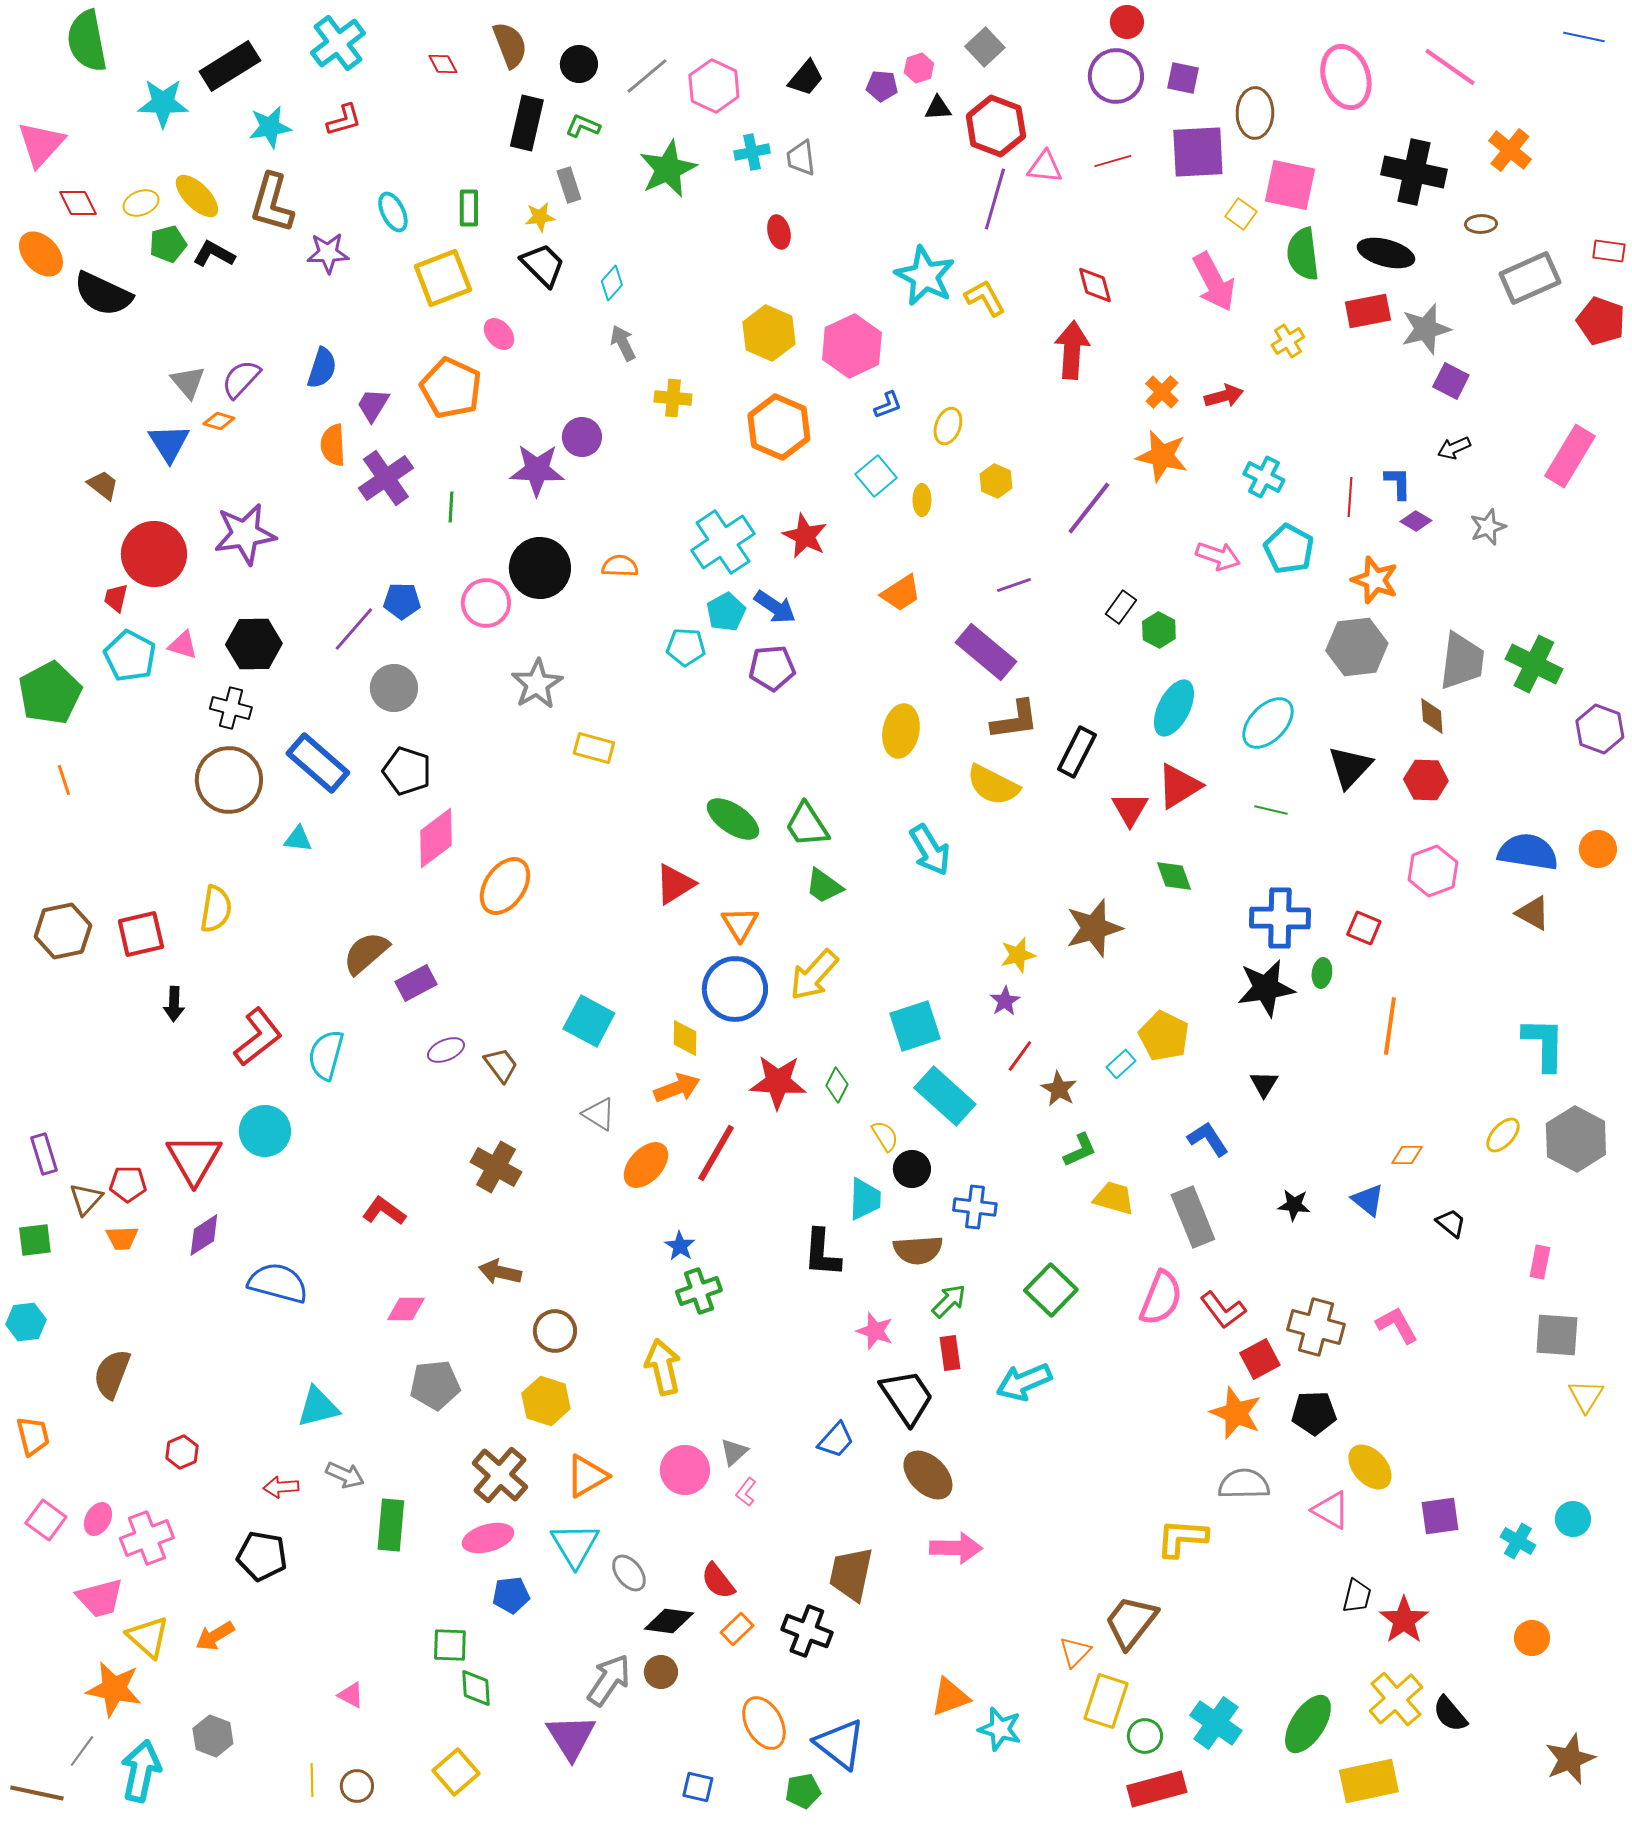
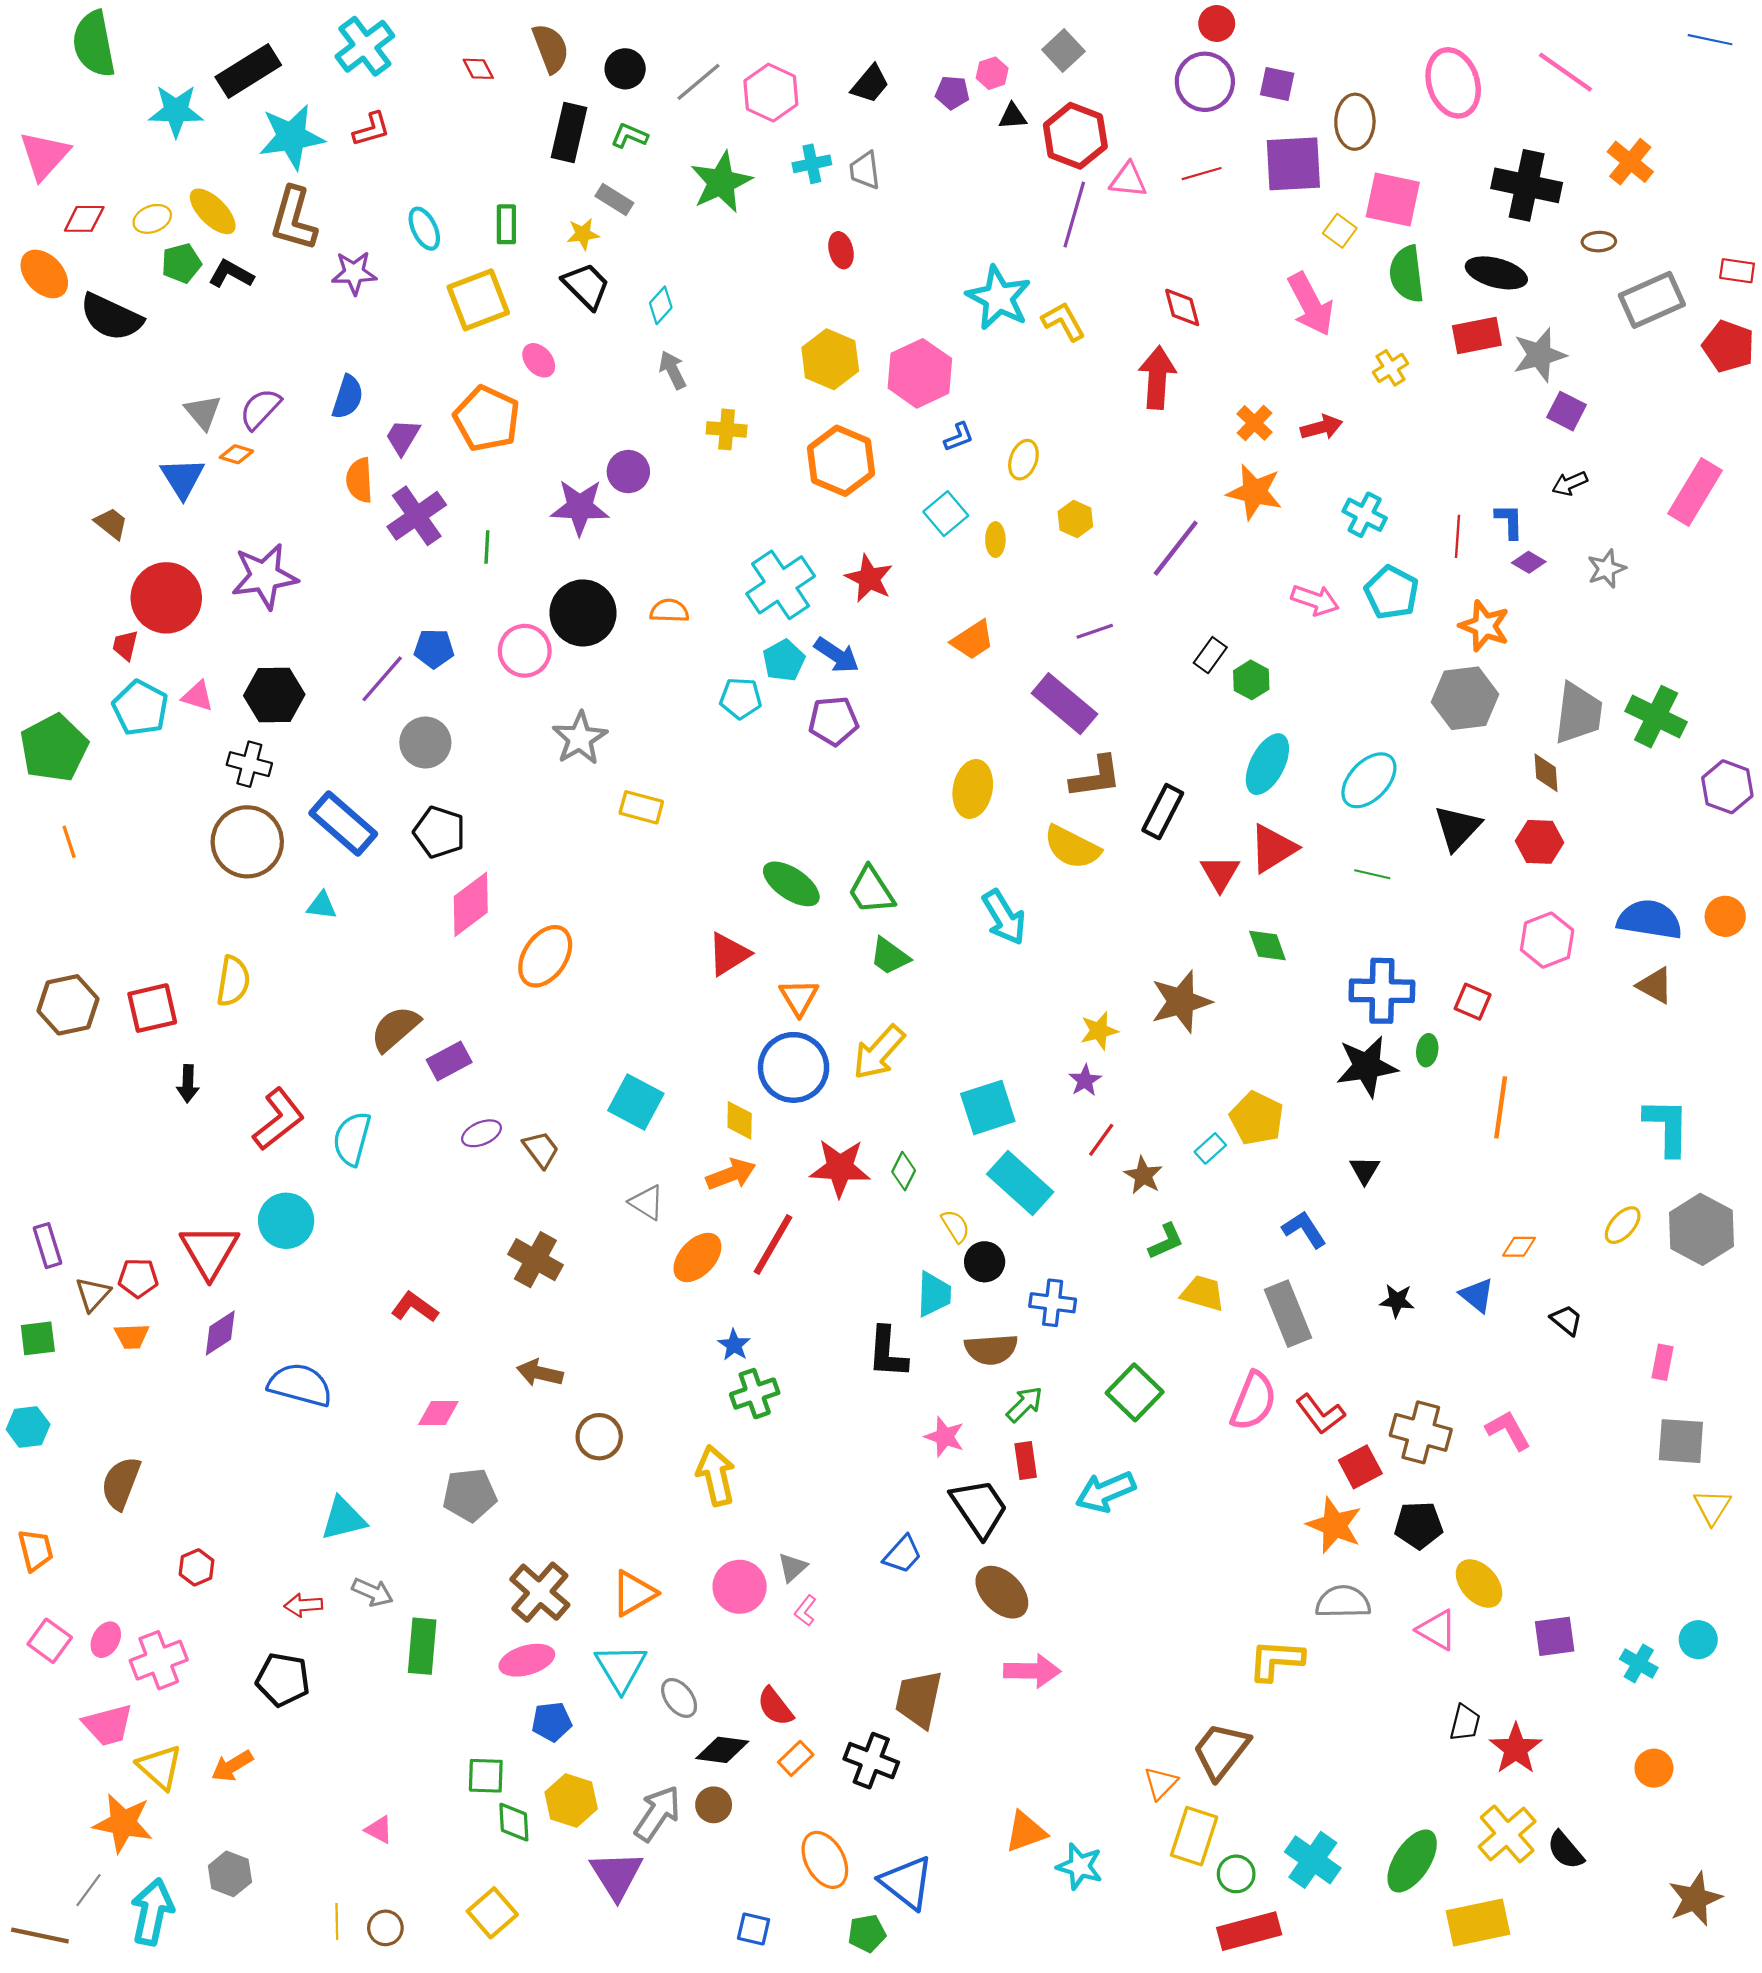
cyan star: (270, 127) -> (291, 137), size x1.4
gray rectangle: (569, 185) -> (614, 199), turned -40
red diamond: (78, 203) -> (84, 219), turned -63
yellow hexagon: (546, 1401) -> (571, 1801), moved

